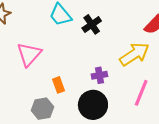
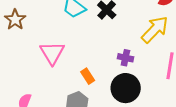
purple cross: (99, 75) -> (125, 58), turned 35

